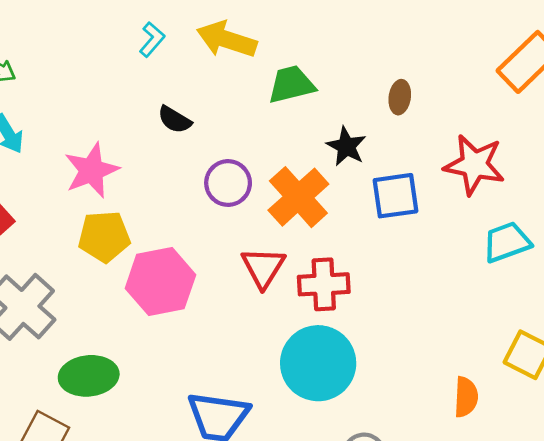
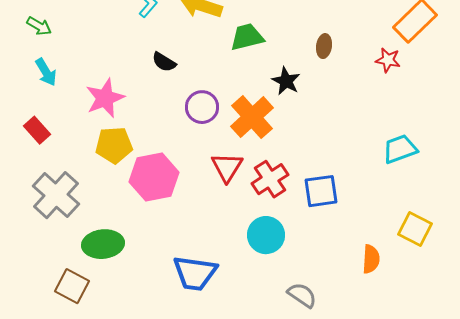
red star: (474, 165) -> (388, 60), moved, size x0.6
blue square: (396, 196) -> (321, 191), moved
red cross: (324, 284) -> (270, 179), turned -30
cyan circle: (318, 363) -> (266, 235), size x0.7

